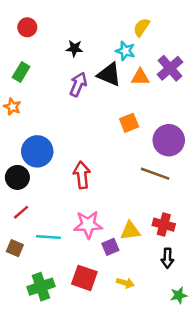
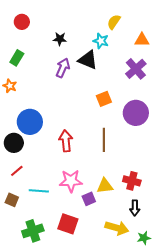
purple cross: (170, 68) -> (136, 69), moved
orange triangle: (140, 77) -> (142, 40), moved
brown line: (155, 174) -> (104, 140), moved, turned 70
yellow arrow: (125, 283) -> (117, 228), moved, size x1.6

